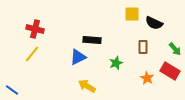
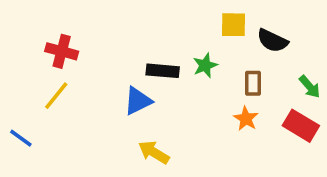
green star: (116, 63) -> (205, 65), moved
orange star: (147, 78) -> (246, 119), moved
blue line: (12, 90) -> (21, 138), moved

